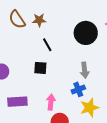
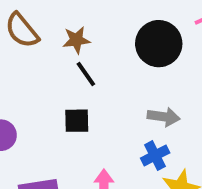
brown star: (39, 20) -> (76, 40), moved
gray arrow: (85, 70) -> (164, 117), turned -70

